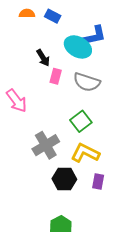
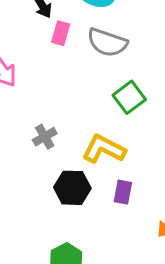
green square: (81, 121) -> (129, 97), moved
gray cross: (46, 145) -> (45, 137), size x0.6

